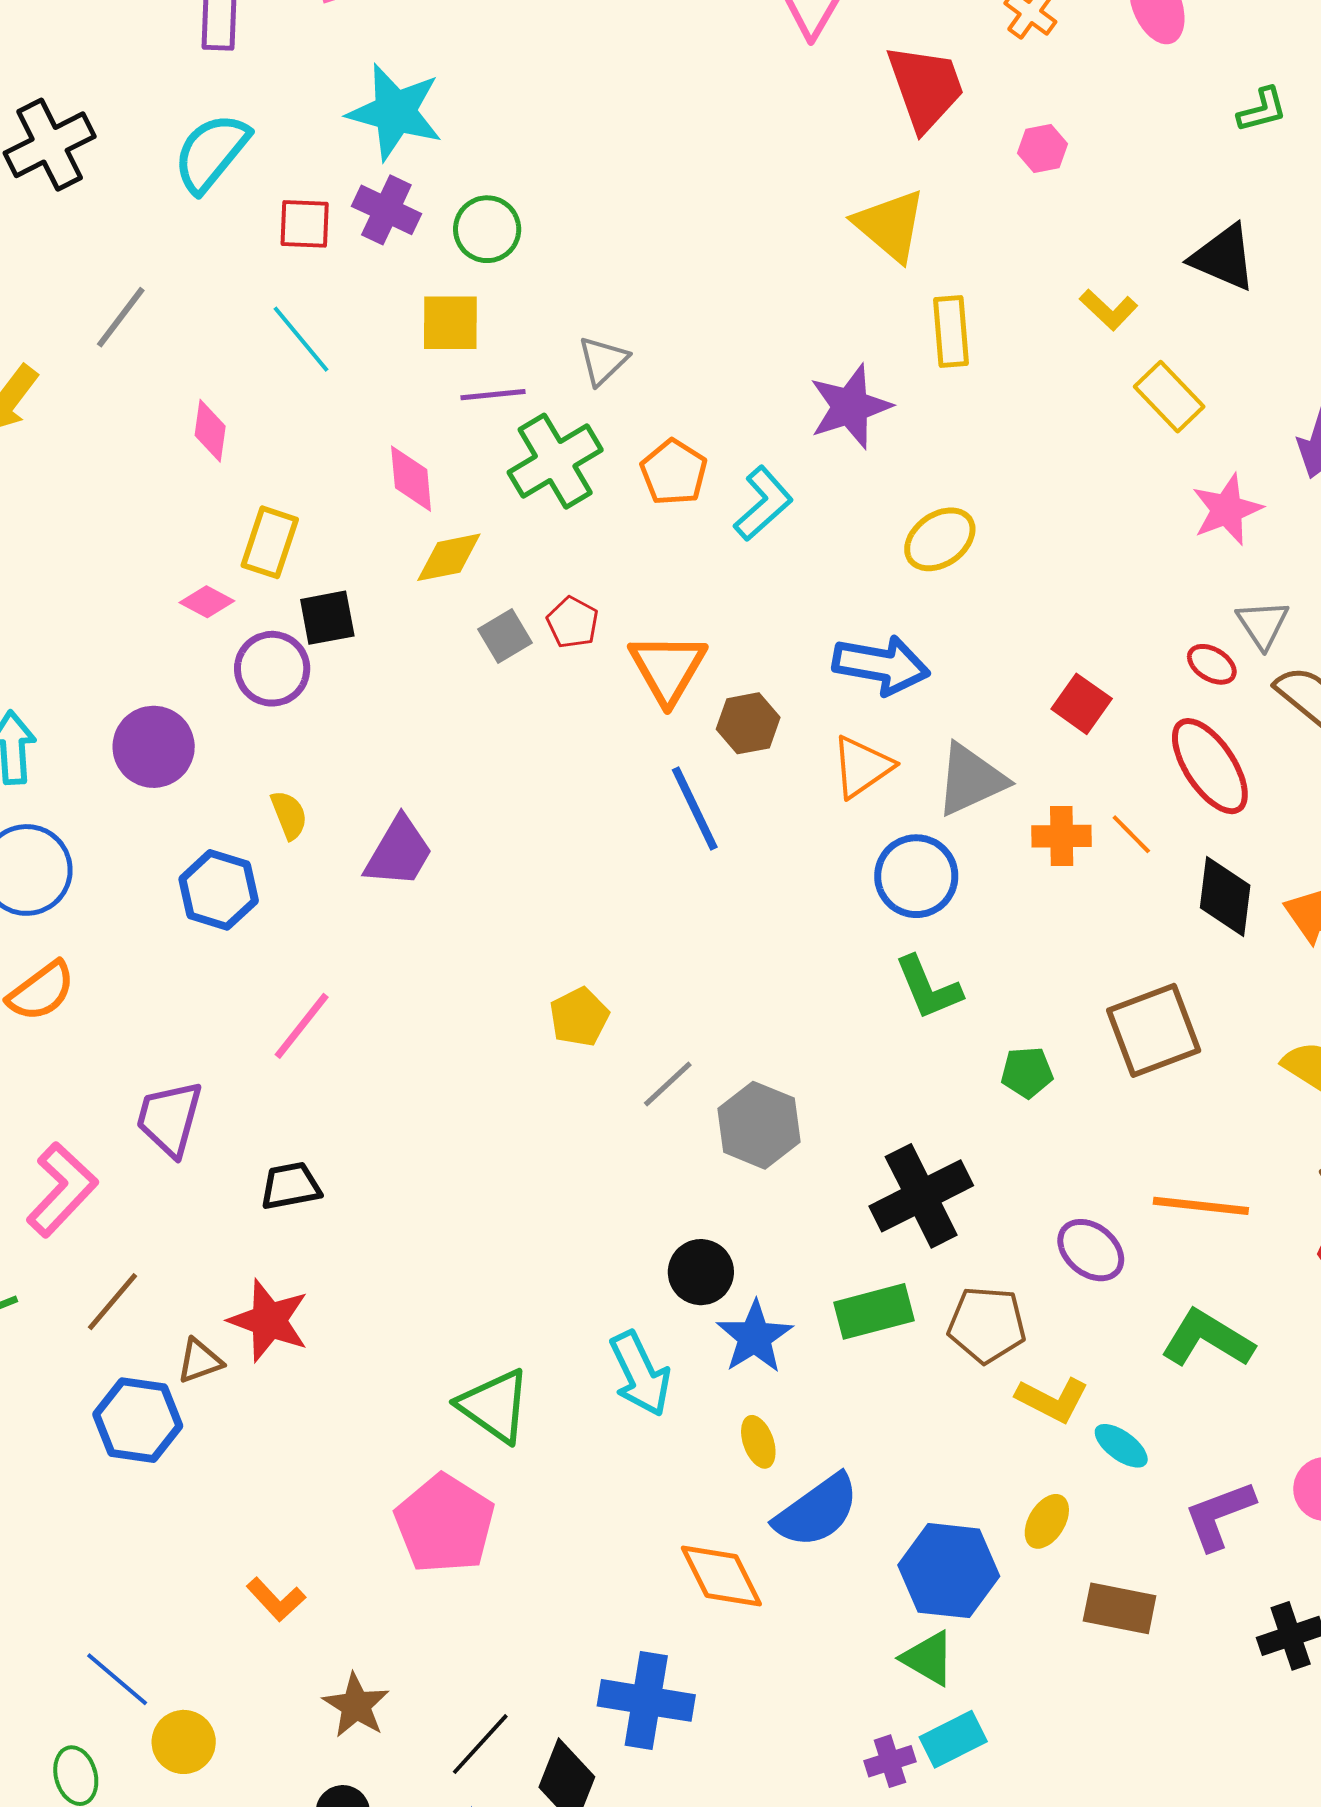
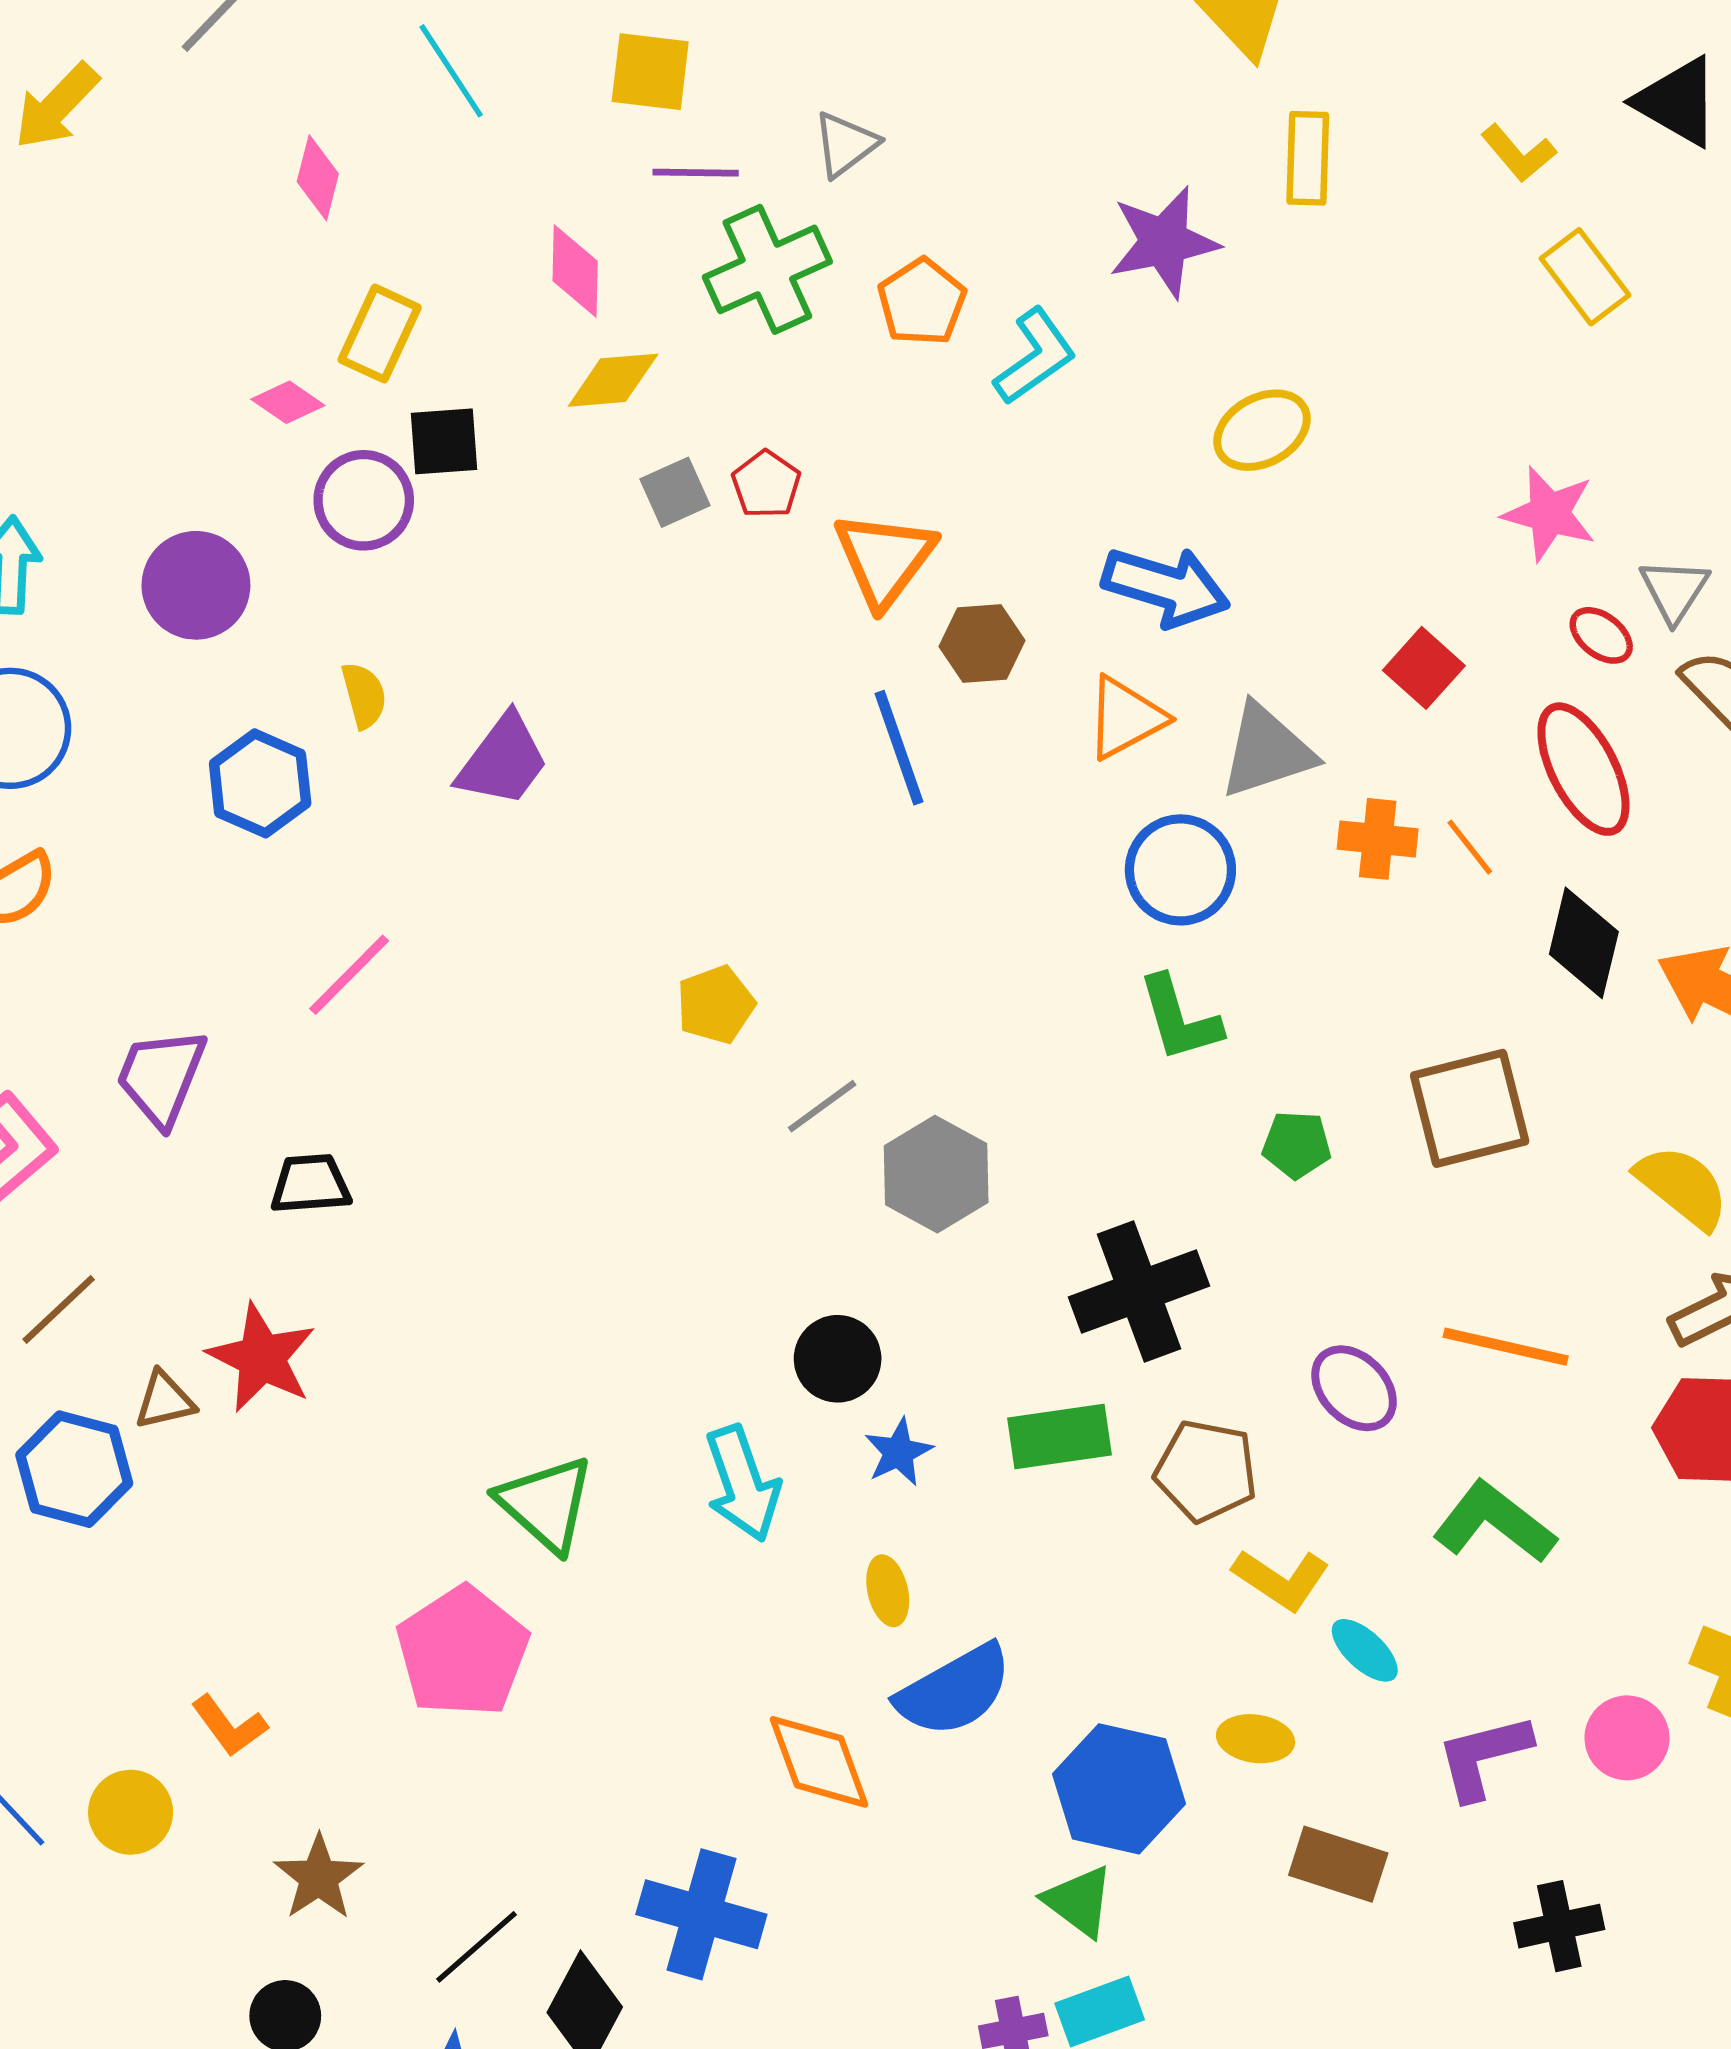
pink star: (1227, 510) -> (1549, 514), moved, turned 30
blue star: (755, 1337) -> (899, 1452), size x0.7
yellow ellipse: (1047, 1521) -> (1256, 1739), turned 60
yellow circle: (184, 1742) -> (131, 1812), moved

